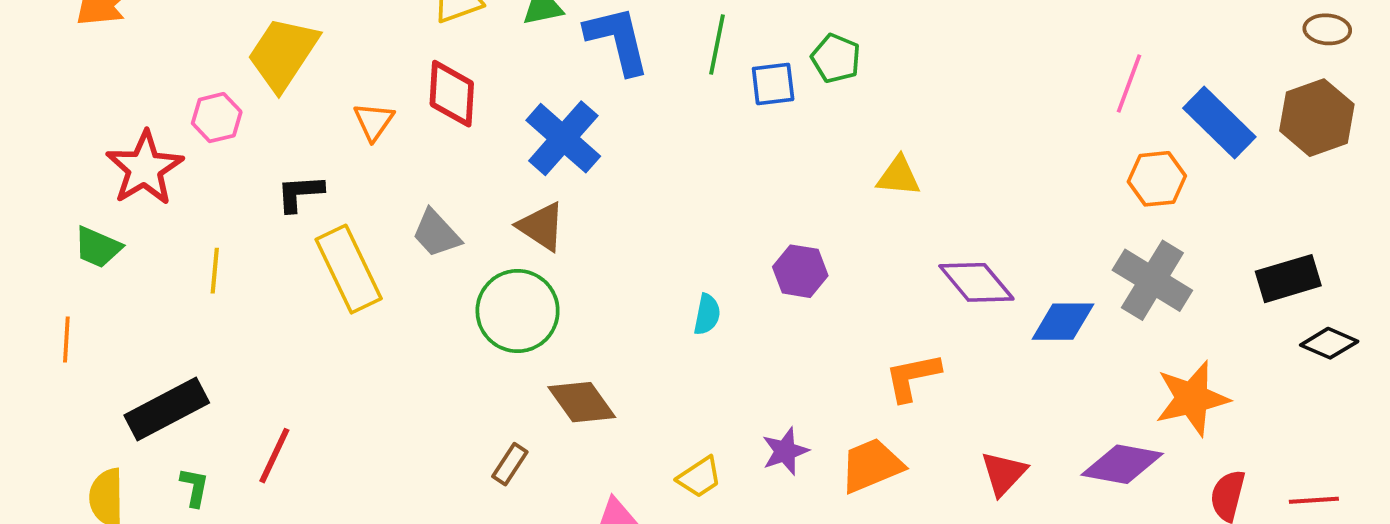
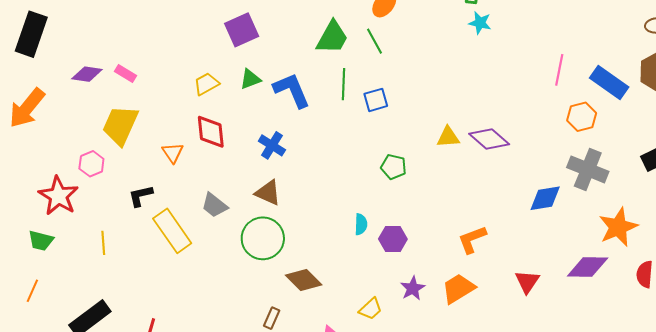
green pentagon: (836, 58) -> (393, 167), moved
blue cross: (563, 138) -> (272, 145), size x0.7
purple hexagon: (800, 271) -> (393, 239), moved
purple diamond: (976, 282) -> (489, 139), moved
orange line: (66, 339) -> (32, 291), turned 30

